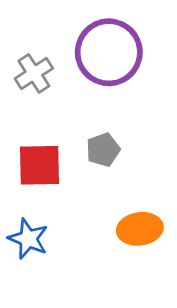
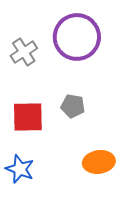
gray pentagon: (103, 150) -> (73, 106), turned 30

